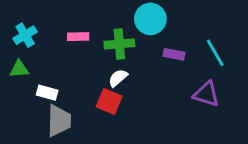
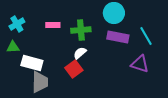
cyan circle: (150, 19) -> (114, 13), moved
purple rectangle: (174, 54) -> (118, 37), size x1.5
white rectangle: (47, 93) -> (32, 63), size x1.5
red square: (109, 101) -> (74, 69), turned 30

